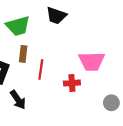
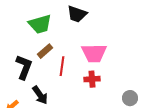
brown rectangle: (23, 54) -> (45, 51), turned 42
pink trapezoid: (92, 61) -> (94, 53), moved

